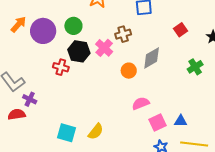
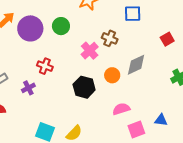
brown cross: (123, 34) -> (110, 38), turned 35
black hexagon: (79, 51) -> (84, 87), moved
purple cross: (30, 99) -> (28, 88), moved, turned 32
blue triangle: (181, 121) -> (161, 120), moved

